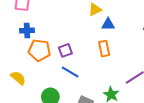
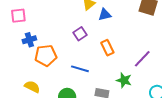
orange rectangle: (104, 49) -> (107, 48), moved
purple square: (65, 50) -> (80, 34), moved

